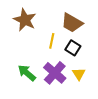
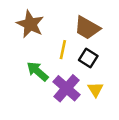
green arrow: (27, 73) -> (37, 71), moved

